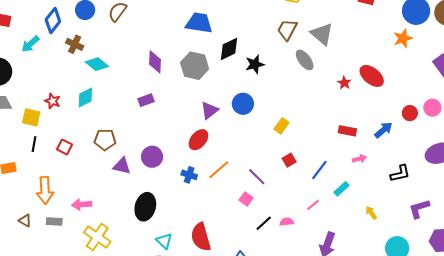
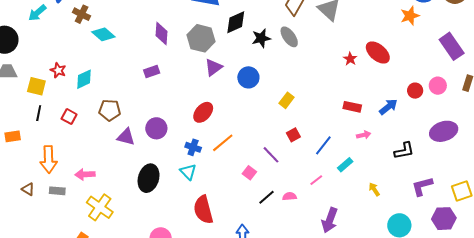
gray ellipse: (305, 60) -> (289, 37), moved
cyan diamond: (85, 97) -> (84, 79), moved
purple triangle: (209, 110) -> (213, 67), moved
purple line: (257, 177) -> (271, 155), moved
cyan triangle: (164, 241) -> (188, 172), moved

